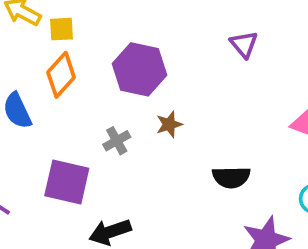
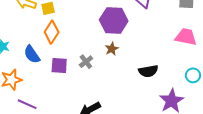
purple hexagon: (140, 69) -> (114, 20), moved
purple square: (67, 182) -> (59, 66), moved, size x0.7

